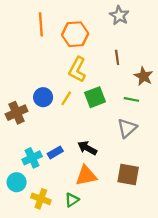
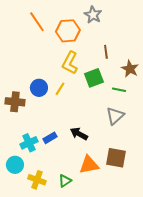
gray star: (119, 15) -> (93, 15), moved
orange line: (41, 24) -> (37, 22), turned -30
green square: (95, 97) -> (94, 78), moved
brown cross: (17, 113) -> (15, 102), turned 30
orange triangle: (86, 176) -> (89, 165), moved

